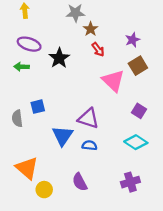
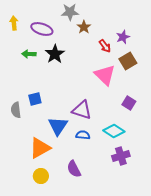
yellow arrow: (25, 11) -> (14, 23), moved
purple ellipse: (29, 44) -> (42, 29), moved
red arrow: (98, 49) -> (105, 46), moved
green arrow: (22, 67) -> (29, 54), moved
cyan diamond: (136, 142) -> (114, 131), moved
orange triangle: (27, 168) -> (40, 148), moved, turned 50
purple cross: (130, 182) -> (121, 156), moved

